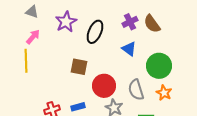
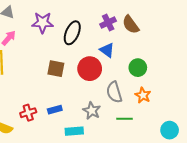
purple star: (66, 22) -> (43, 23), turned 30
green circle: (159, 66) -> (138, 68), size x0.7
red circle: (104, 86) -> (90, 69), moved

